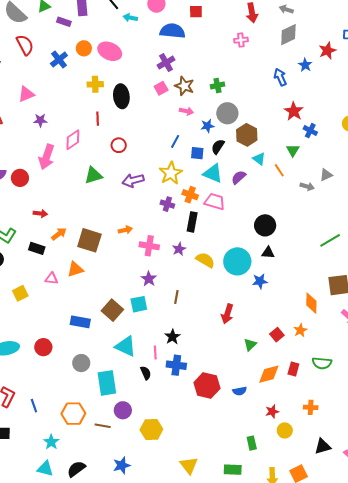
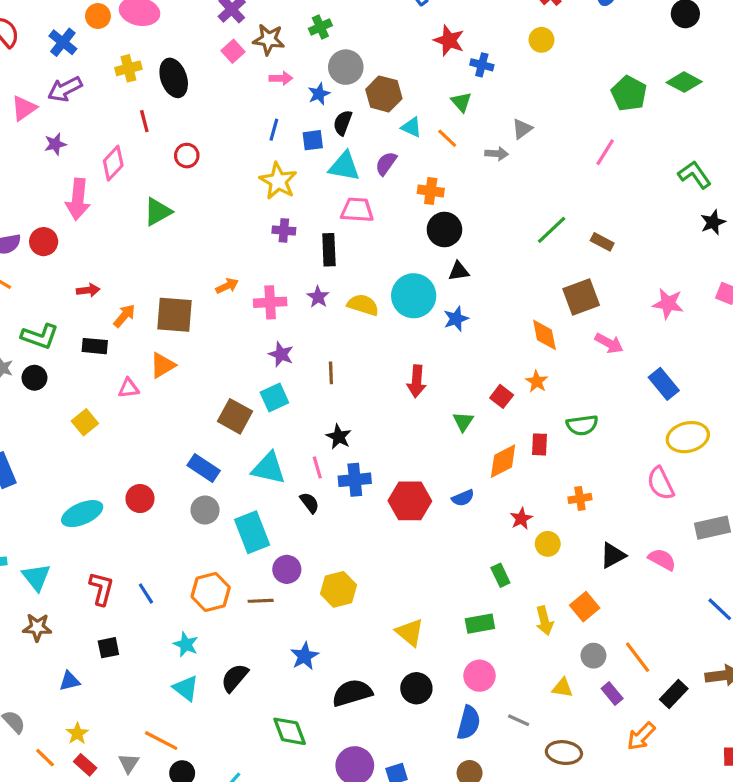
purple arrow: (133, 180) -> (65, 89), moved
orange cross: (190, 195) -> (431, 191), moved
blue rectangle: (80, 322) -> (204, 468), moved, turned 36
cyan triangle: (45, 469) -> (186, 688), turned 36

